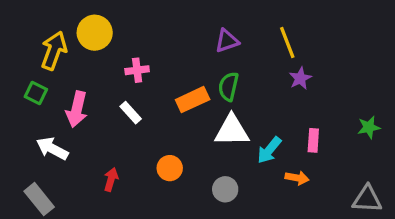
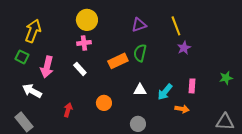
yellow circle: (95, 33) -> (87, 20), moved
white triangle: (232, 131) -> (140, 90), moved, size x0.6
gray circle: (225, 189) -> (138, 124), moved

